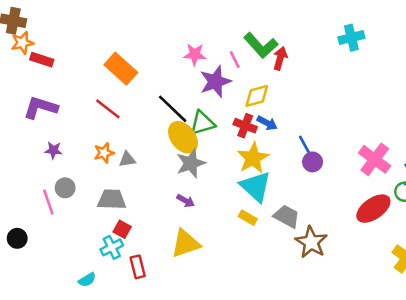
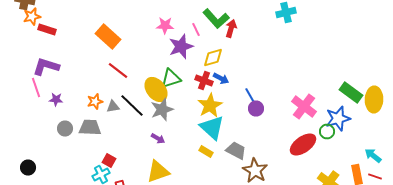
red line: (108, 109) -> (118, 70), moved
black line: (173, 109) -> (132, 106), moved
gray trapezoid: (112, 199) -> (90, 128), moved
pink line: (48, 202) -> (36, 88), moved

